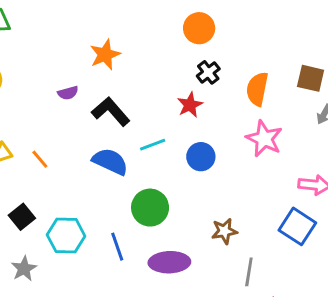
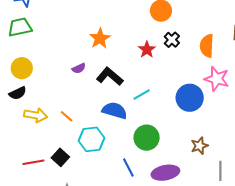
red star: (190, 105) -> (147, 50), moved
blue circle: (201, 157) -> (190, 98), moved, size x1.4
cyan hexagon: (66, 236) -> (92, 139), moved

